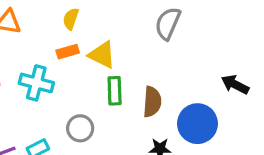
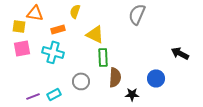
orange rectangle: (68, 52) -> (58, 29), moved
brown semicircle: (152, 102) -> (115, 77), moved
blue circle: (197, 124) -> (156, 78), size x0.7

